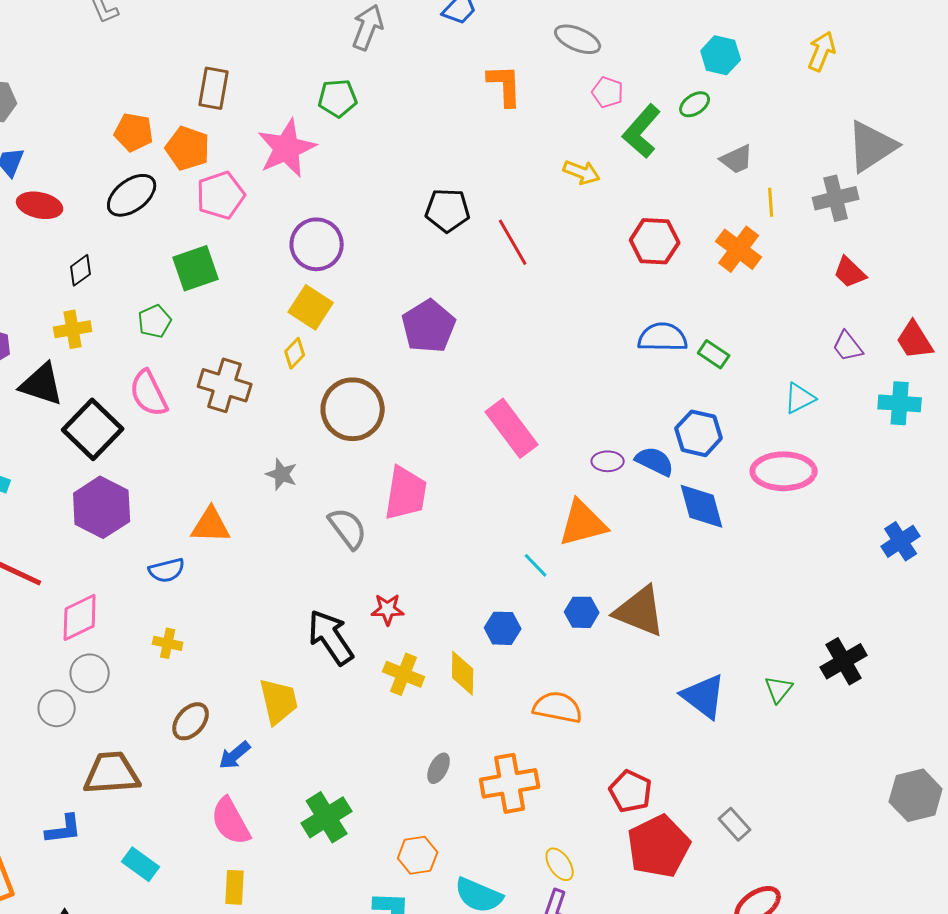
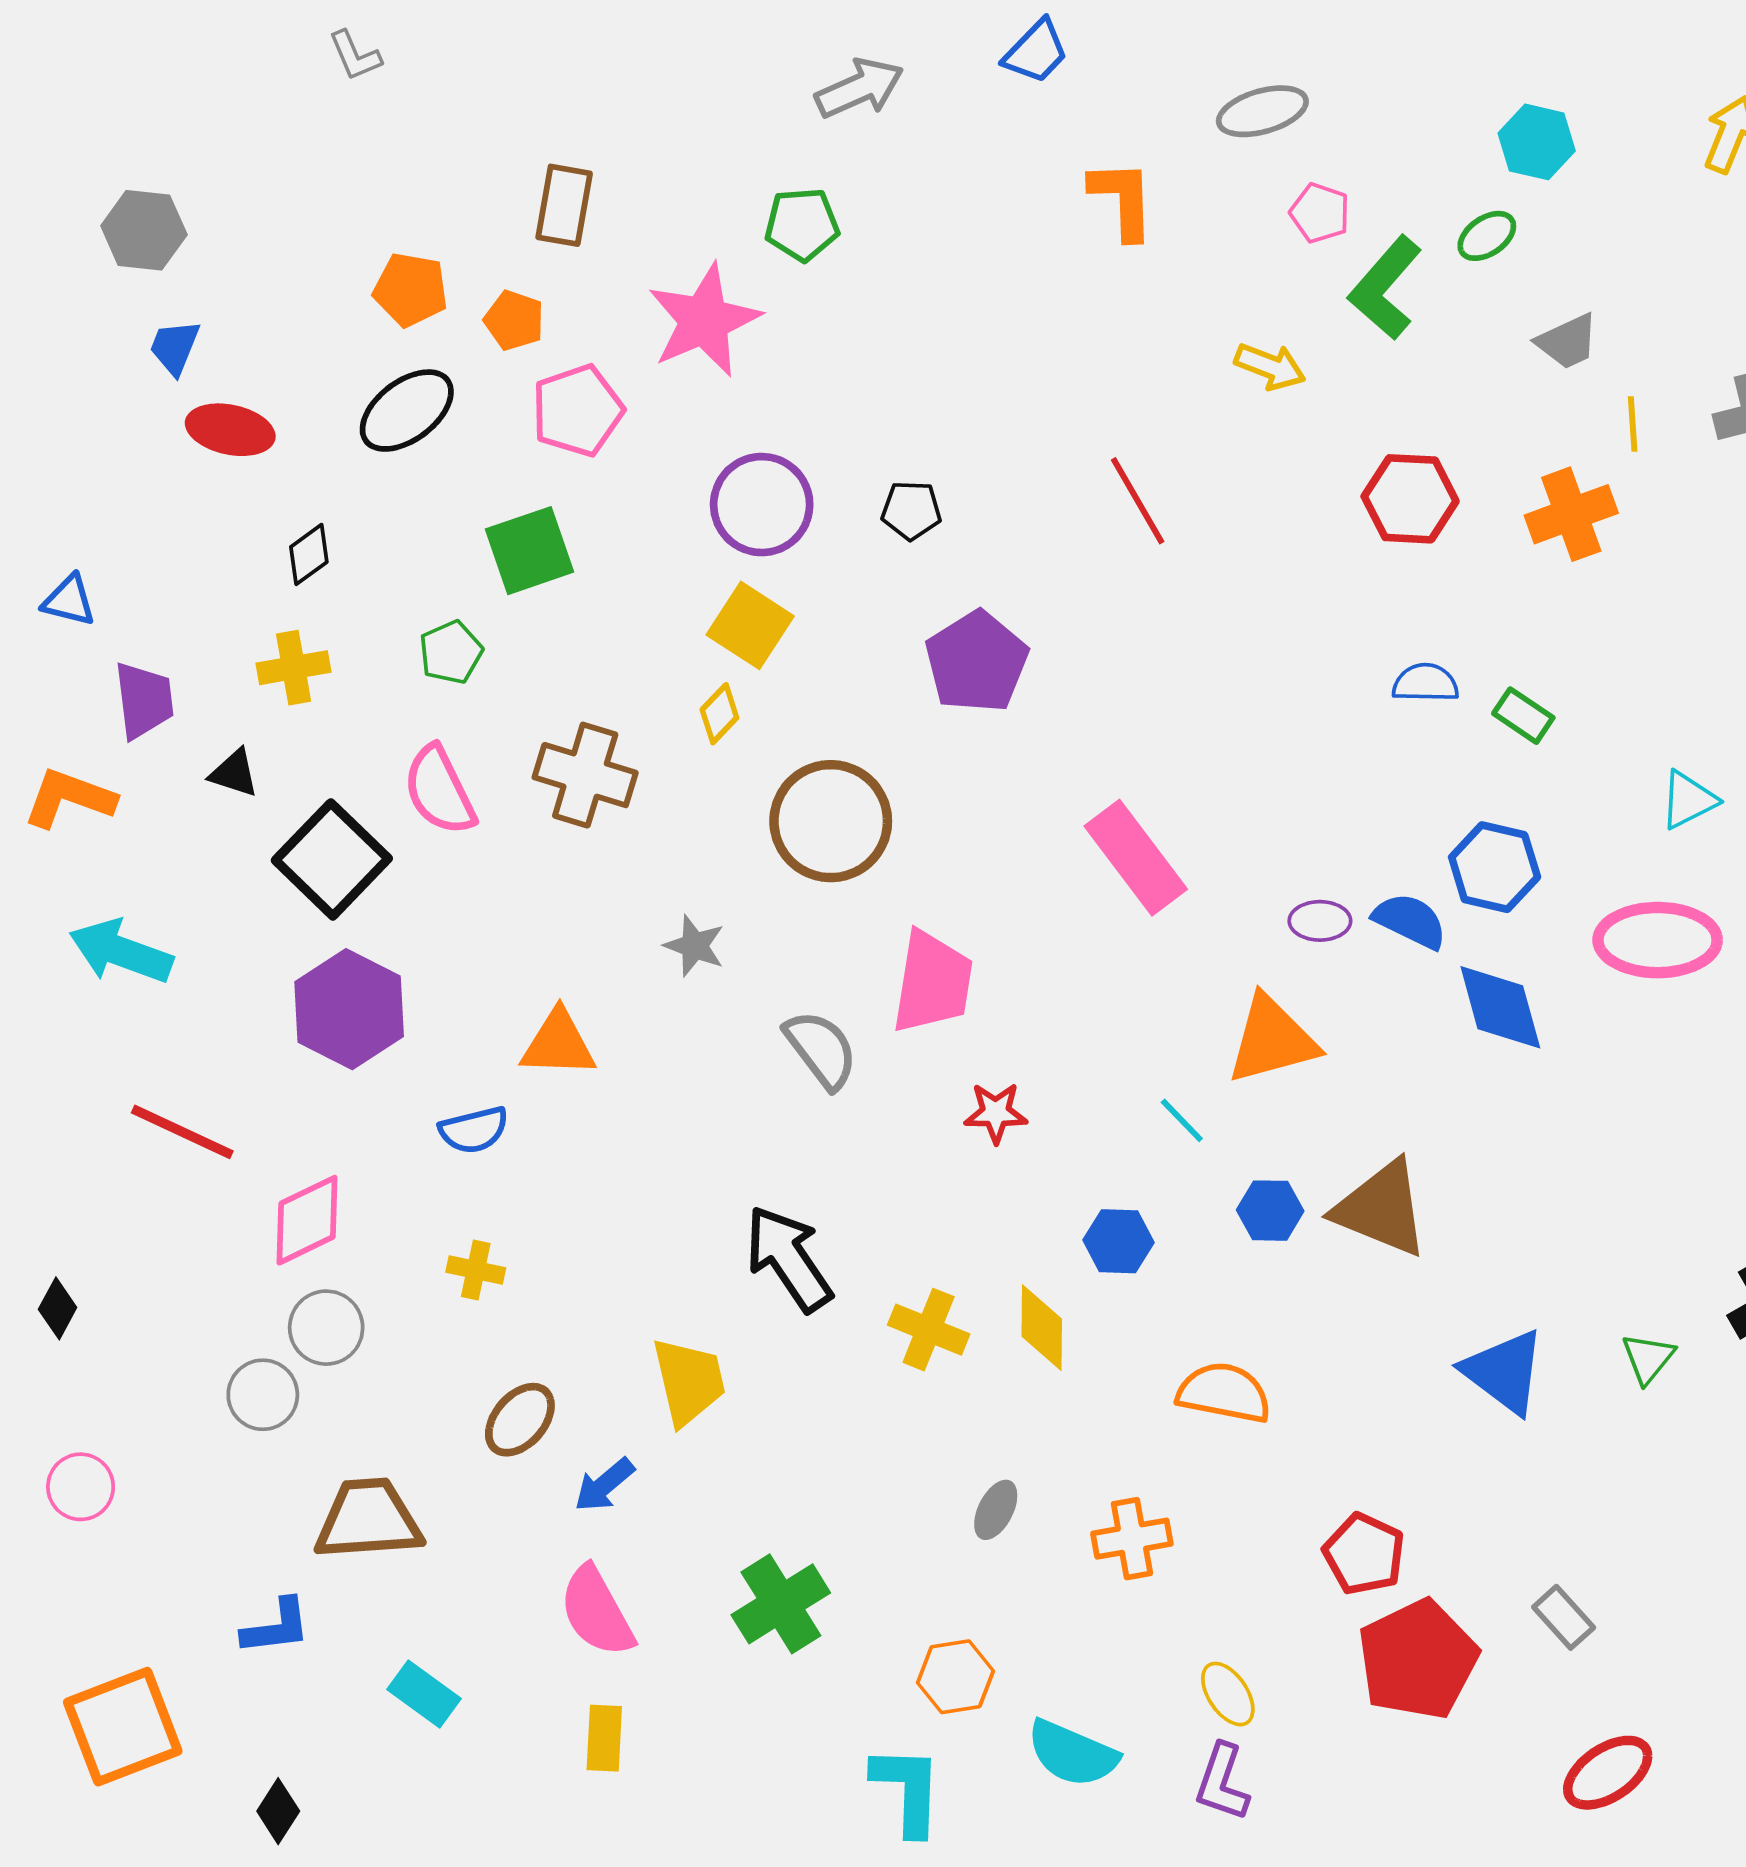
gray arrow: (368, 27) -> (859, 88), turned 45
gray ellipse: (578, 39) -> (1262, 111), turned -39
orange pentagon: (188, 148) -> (514, 320), size x0.7
black pentagon: (448, 210) -> (911, 510), moved, size x0.7
orange cross: (739, 249) -> (1571, 514), turned 33
blue semicircle: (663, 337) -> (1425, 683), size x0.7
black triangle: (42, 384) -> (234, 773), size x0.6
red star: (388, 609) -> (996, 1113), moved
orange cross: (510, 783) -> (1132, 1539), size x0.7

